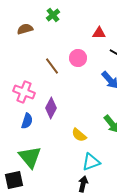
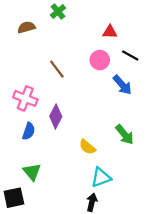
pink circle: (78, 58) -> (100, 60), moved
green triangle: (30, 157) -> (32, 172), size x0.7

